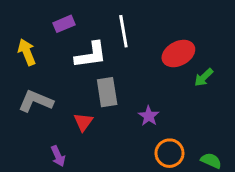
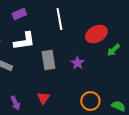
white L-shape: (91, 55) -> (24, 41), moved
purple star: (149, 116) -> (77, 63), moved
red triangle: (83, 122) -> (43, 98), moved

